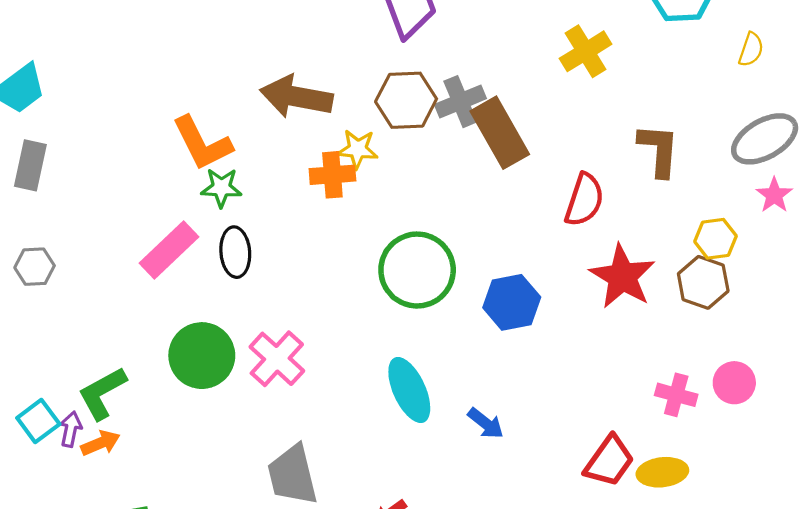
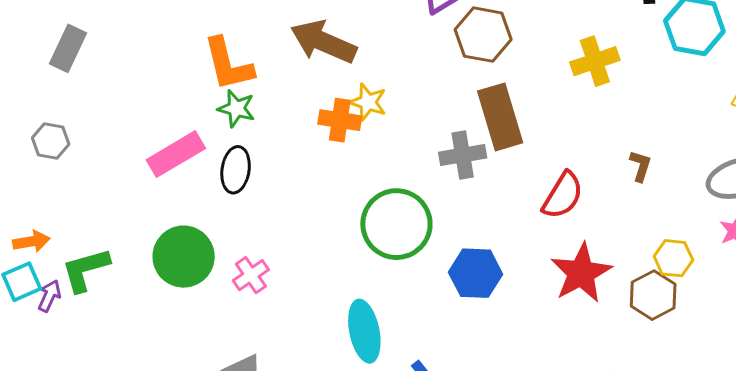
brown hexagon: (406, 100) -> (483, 35), moved
gray cross: (460, 102) -> (463, 155), moved
brown L-shape: (659, 150) -> (641, 166), size x0.6
pink cross: (277, 359) -> (251, 275), size x0.7
orange arrow: (100, 443) -> (31, 241), moved

